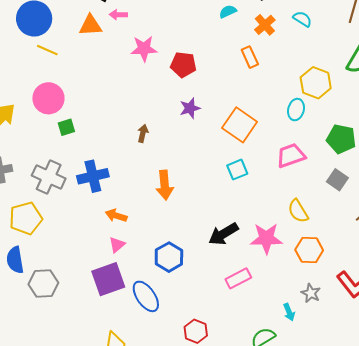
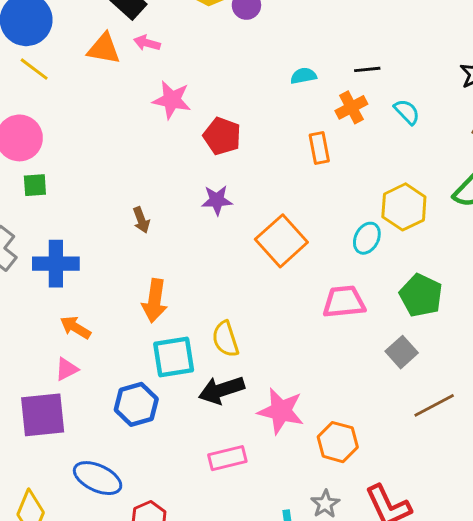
brown arrow: (143, 133) -> (141, 220), turned 132
cyan square: (237, 170) -> (174, 357), moved, size x1.4
yellow semicircle: (298, 211) -> (225, 339), moved
blue ellipse: (146, 296) -> (98, 478), moved, turned -44

